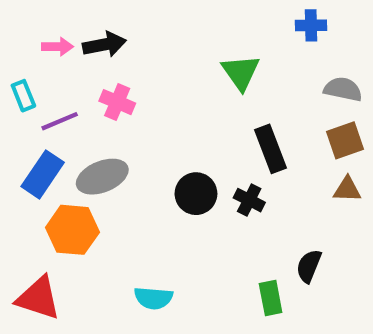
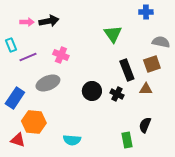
pink cross: (117, 102) -> (61, 55), moved
brown square: (345, 140) -> (152, 64), moved
blue rectangle: (43, 174) -> (15, 98), moved
brown triangle: (347, 189) -> (146, 89), moved
orange hexagon: (72, 230) -> (34, 122), moved
red triangle: (38, 298) -> (18, 140), size x0.7

